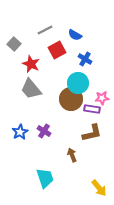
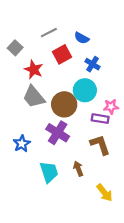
brown circle: (71, 99) -> (64, 104), moved
purple cross: (44, 131) -> (58, 133), moved, size x1.5
brown L-shape: (92, 133) -> (100, 145), turned -95
cyan trapezoid: (45, 178) -> (49, 172), moved
yellow arrow: (99, 188) -> (104, 193), moved

